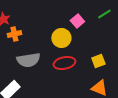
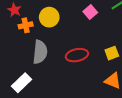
yellow circle: (61, 38) -> (49, 17), moved
gray semicircle: (28, 60) -> (40, 52), turned -75

